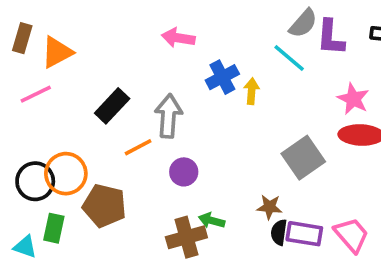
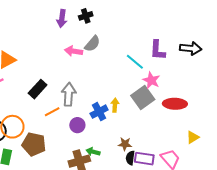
gray semicircle: (303, 23) -> (92, 44), moved
blue cross: (222, 77) -> (99, 112), moved
yellow arrow: (252, 91) -> (115, 105), moved
pink star: (353, 99) -> (151, 80), moved
gray square: (303, 158) -> (143, 98), moved

